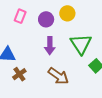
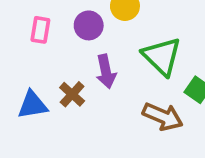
brown cross: (19, 74) -> (72, 94), moved
brown arrow: (58, 76) -> (163, 117), moved

